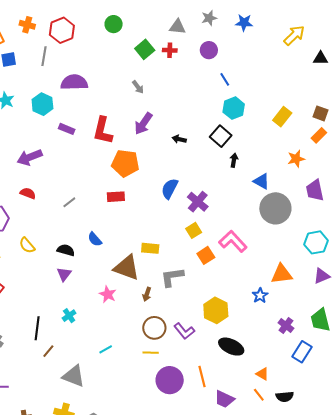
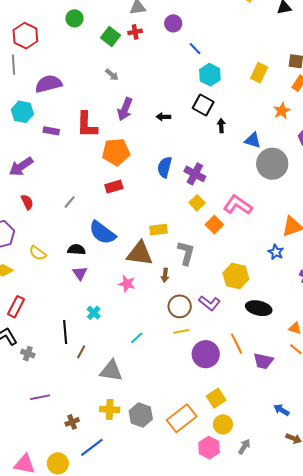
red semicircle: (28, 193) -> (27, 202), turned 56
blue semicircle: (95, 239) -> (102, 233), size x1.8
gray L-shape: (172, 277) -> (186, 253), turned 125

